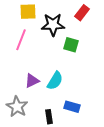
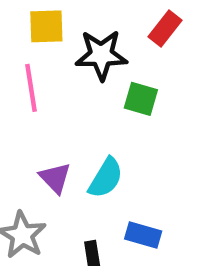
pink line: (21, 40) -> (31, 88), turned -30
purple triangle: (32, 81) -> (55, 178), turned -49

